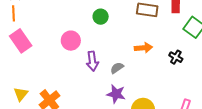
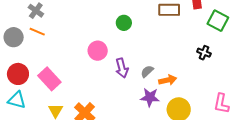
orange line: (14, 13) -> (37, 32), turned -56
pink rectangle: (21, 41) -> (49, 79), moved
orange arrow: (143, 48) -> (168, 80), moved

